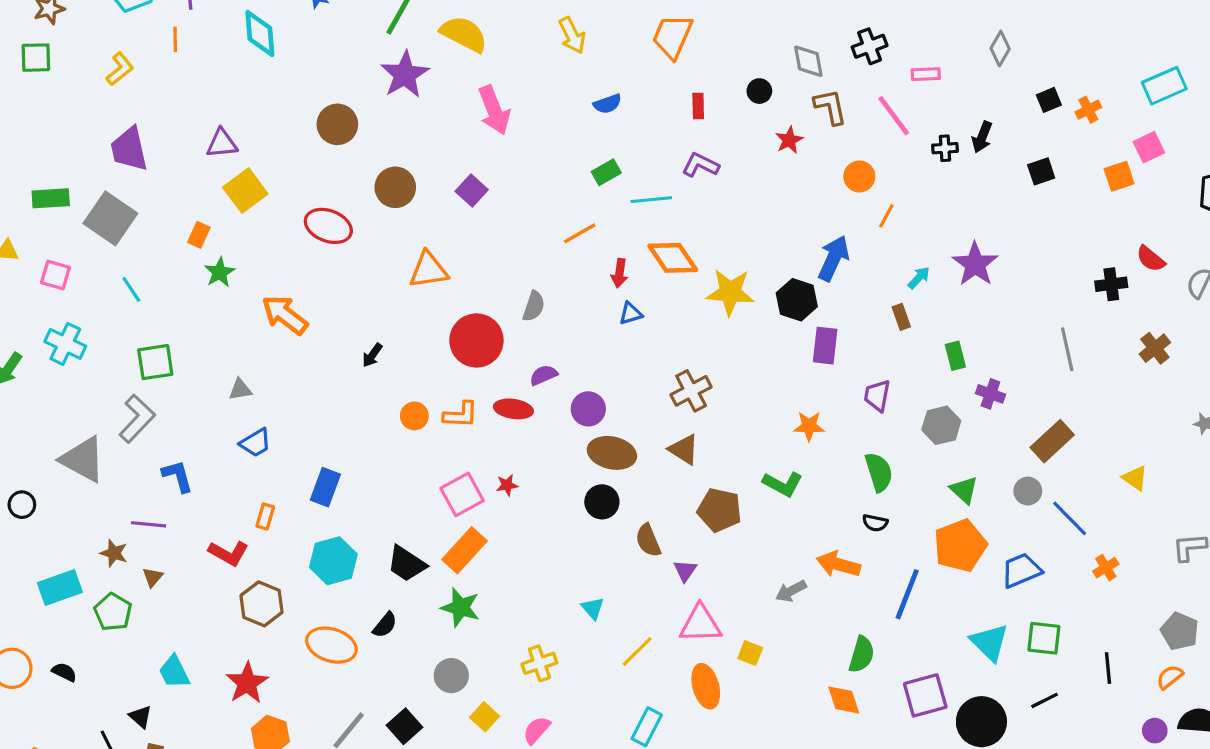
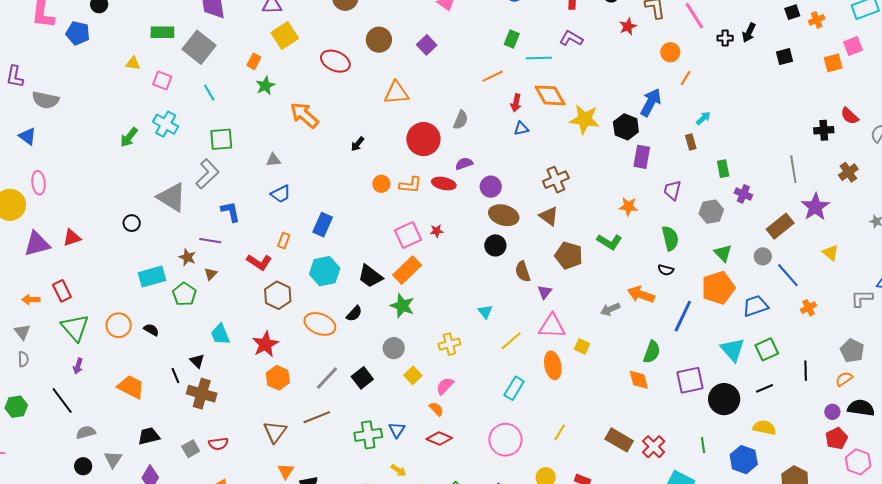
green rectangle: (606, 172) -> (512, 39), turned -42
purple star: (975, 264) -> (815, 207), moved
green square: (1044, 638) -> (767, 349), turned -35

